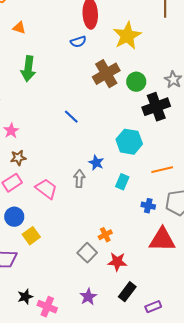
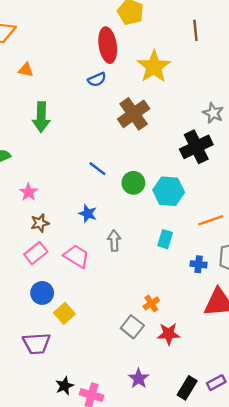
green circle: (136, 82) -> (133, 183), moved
blue star: (96, 163) -> (88, 214), moved
black rectangle: (127, 292) -> (187, 388), moved

